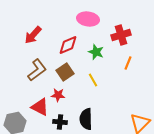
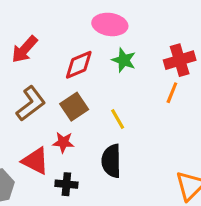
red cross: (121, 35) -> (180, 60), moved
green star: (96, 52) -> (124, 60), moved
black semicircle: (86, 119) -> (111, 161), moved

